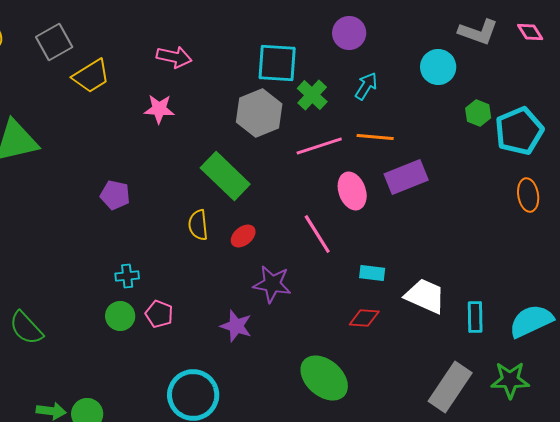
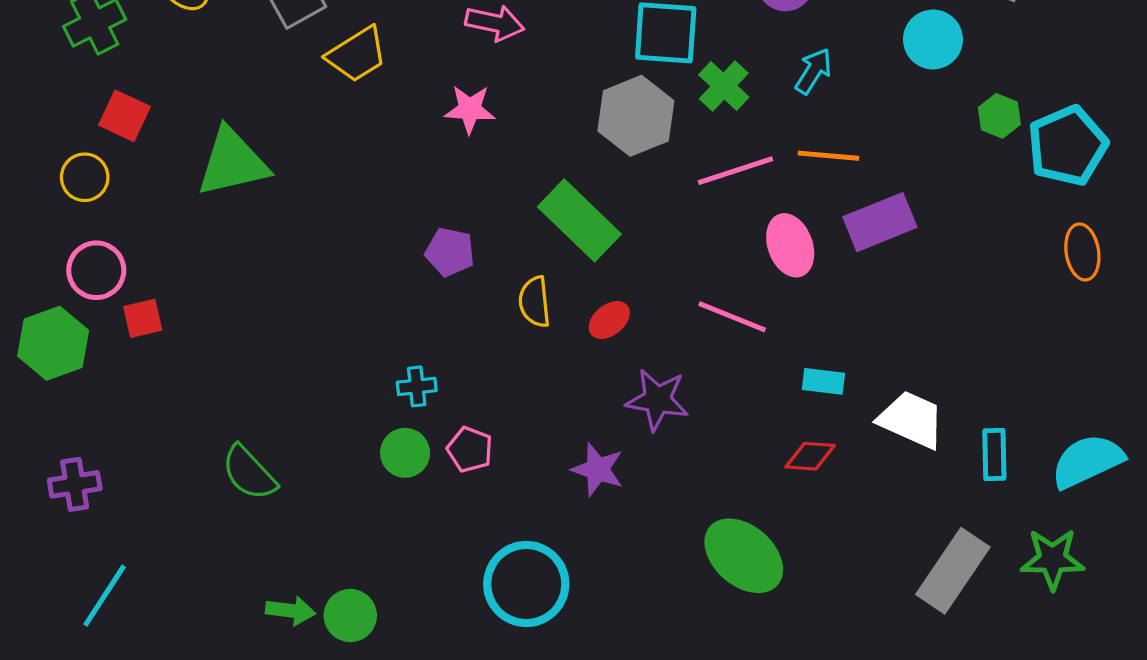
purple pentagon: (115, 195) -> (450, 252), moved
pink line: (317, 234) -> (732, 317), turned -36

